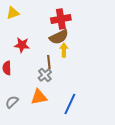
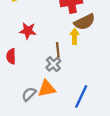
brown semicircle: (59, 37) -> (85, 22), moved
gray semicircle: (12, 102) -> (29, 94), moved

